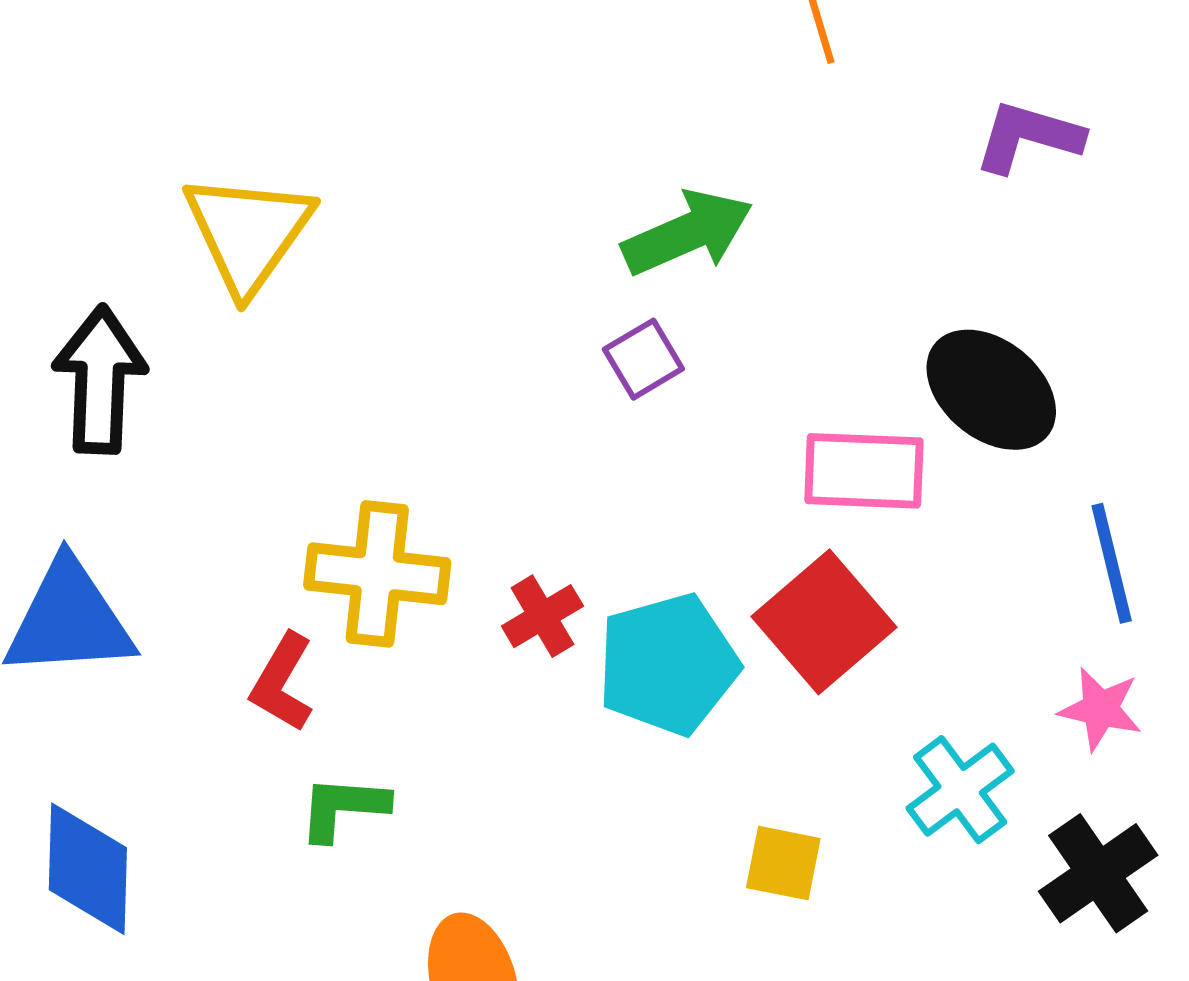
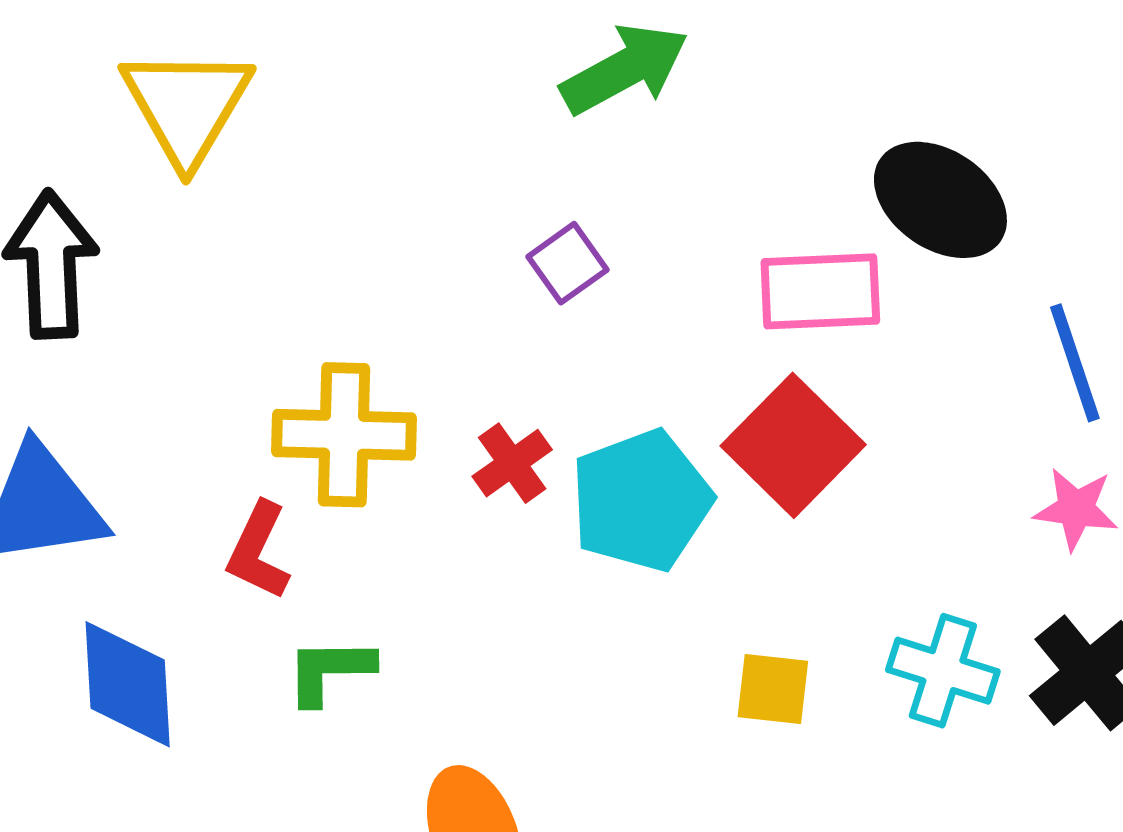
purple square: (643, 359) -> (567, 263), moved
cyan cross: (960, 790) -> (943, 671), moved, turned -31
blue diamond: (88, 869) -> (128, 684), moved

